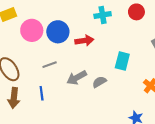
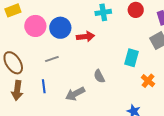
cyan rectangle: (122, 61) -> (131, 58), moved
gray arrow: (77, 78) -> (75, 94), moved
gray semicircle: (99, 82) -> (99, 76), turned -88

